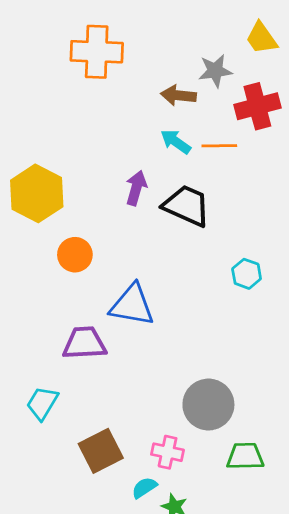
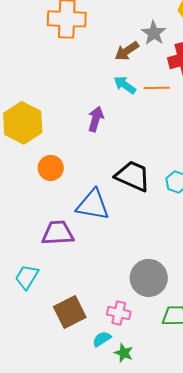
gray star: (215, 71) -> (154, 33), turned -30
brown arrow: (178, 95) -> (127, 51), turned -40
black trapezoid: (187, 206) -> (133, 176), moved

